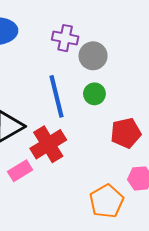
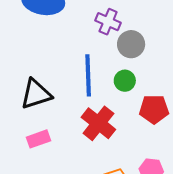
red pentagon: (126, 133) -> (154, 109), moved
red cross: (48, 144) -> (98, 123), moved, turned -32

